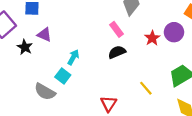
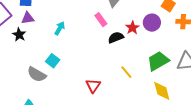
purple triangle: (44, 35) -> (28, 18), moved, turned -32
black semicircle: (117, 52) -> (116, 37), moved
cyan arrow: (73, 57) -> (60, 28), moved

